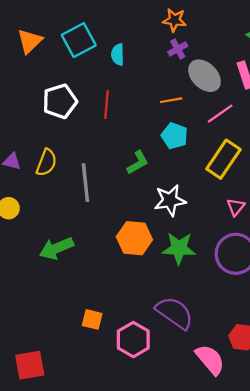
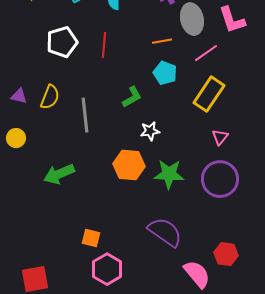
gray ellipse: (205, 76) -> (192, 19), turned 32
white star: (170, 200) -> (150, 131), moved, size x0.7
pink hexagon: (133, 340) -> (107, 269), moved

